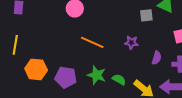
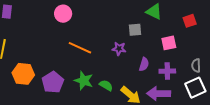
gray square: (146, 15) -> (135, 30), moved
purple pentagon: (66, 77) -> (53, 82), turned 30

